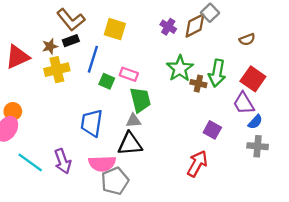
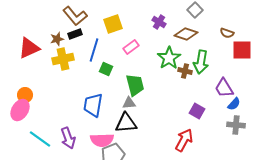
brown diamond: (195, 26) -> (186, 34), moved, turned 45
yellow square: (115, 29) -> (113, 24), turned -36
brown semicircle: (247, 39) -> (227, 33), turned 40
pink rectangle: (129, 74) -> (131, 47), moved, turned -56
red square: (253, 79) -> (242, 50), moved, turned -35

